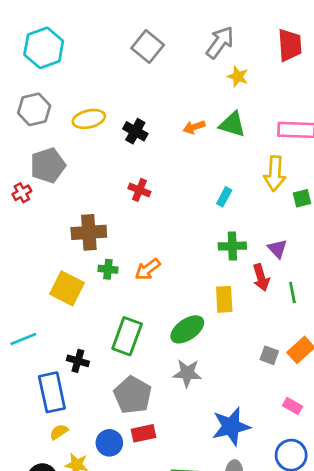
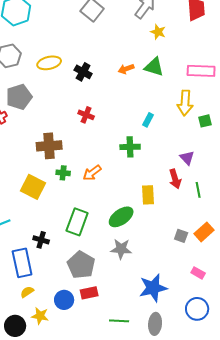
green cross: (232, 246) -> (130, 147), moved

